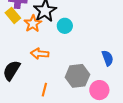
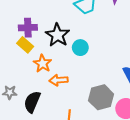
orange star: (33, 24) -> (43, 63), moved

